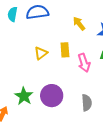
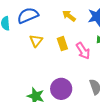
yellow triangle: (41, 53) -> (36, 41), moved

